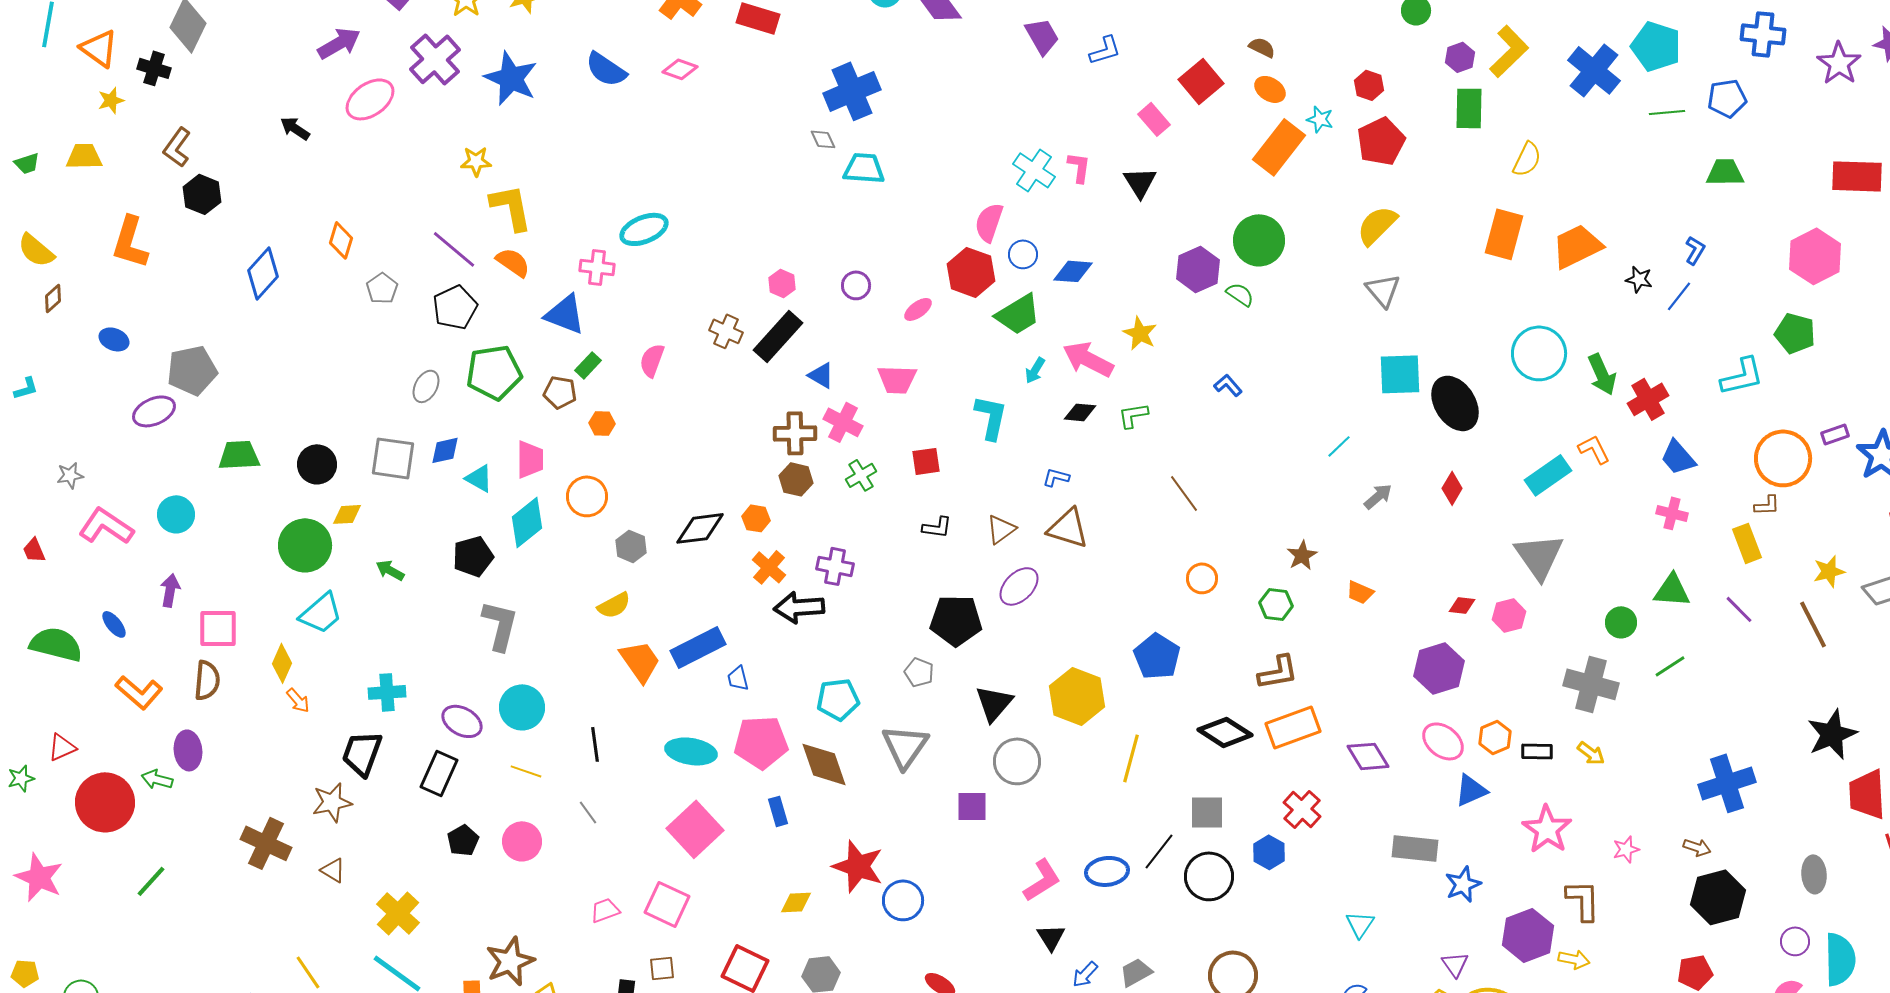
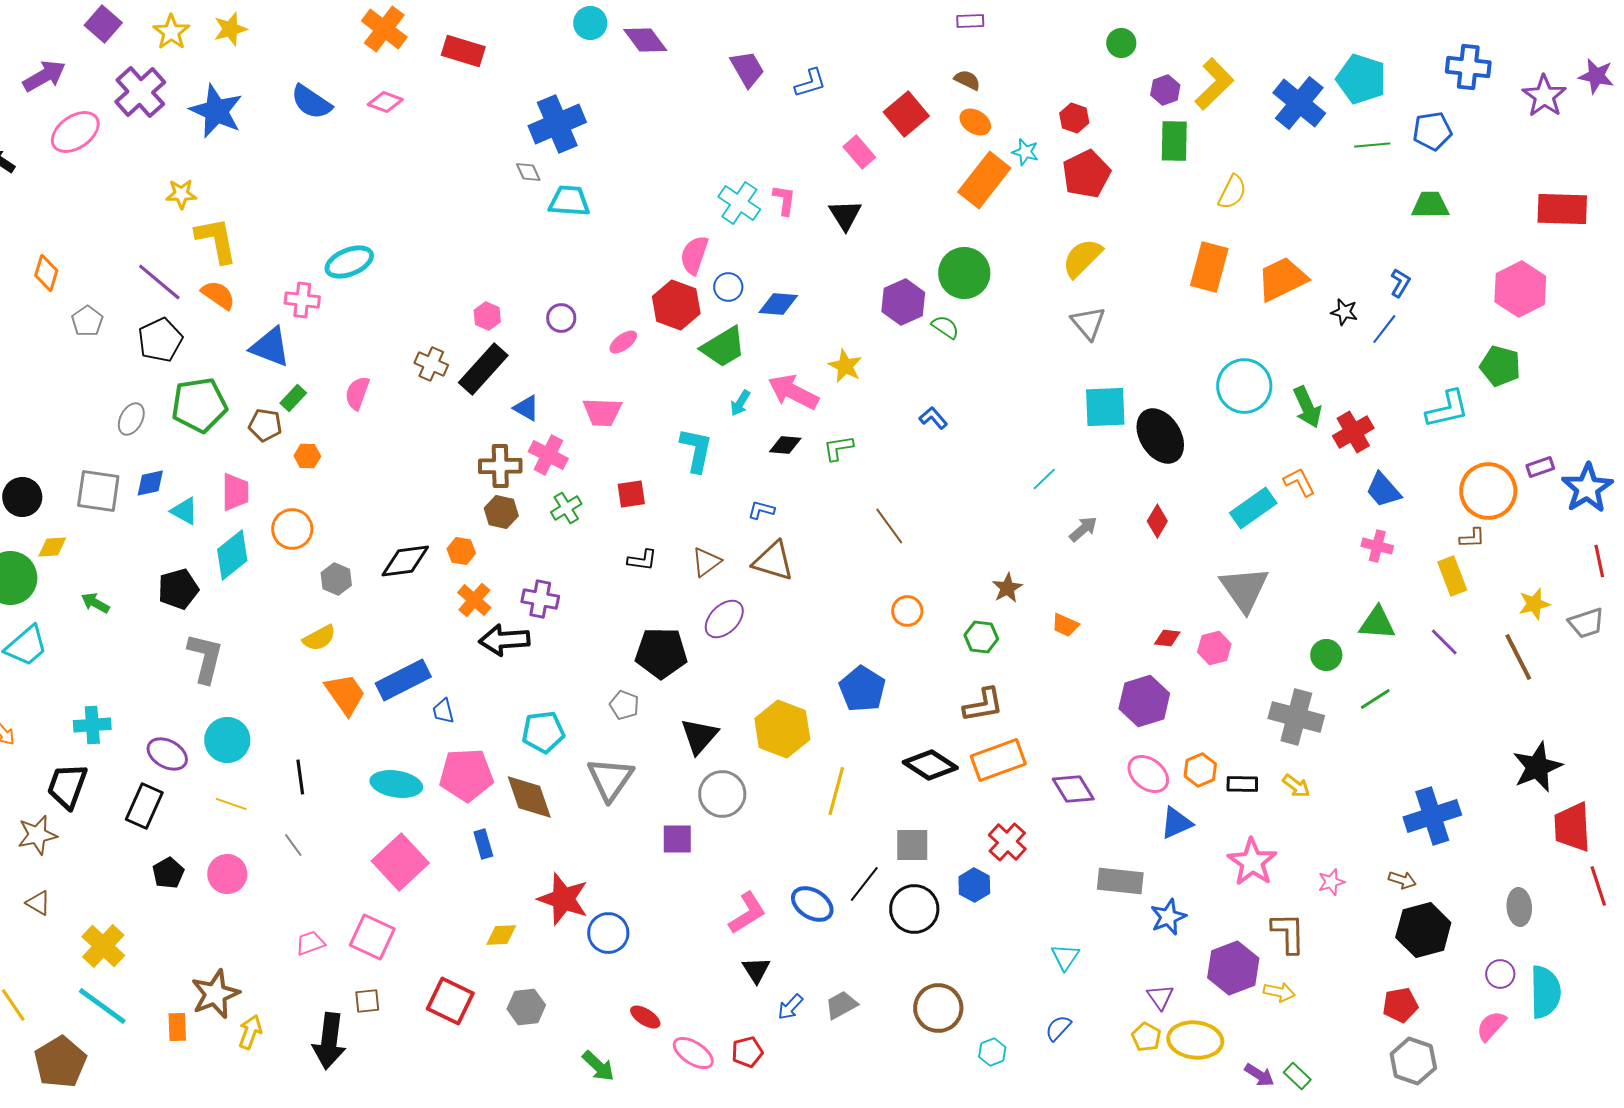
blue ellipse: (1107, 871) -> (812, 904), turned 39

